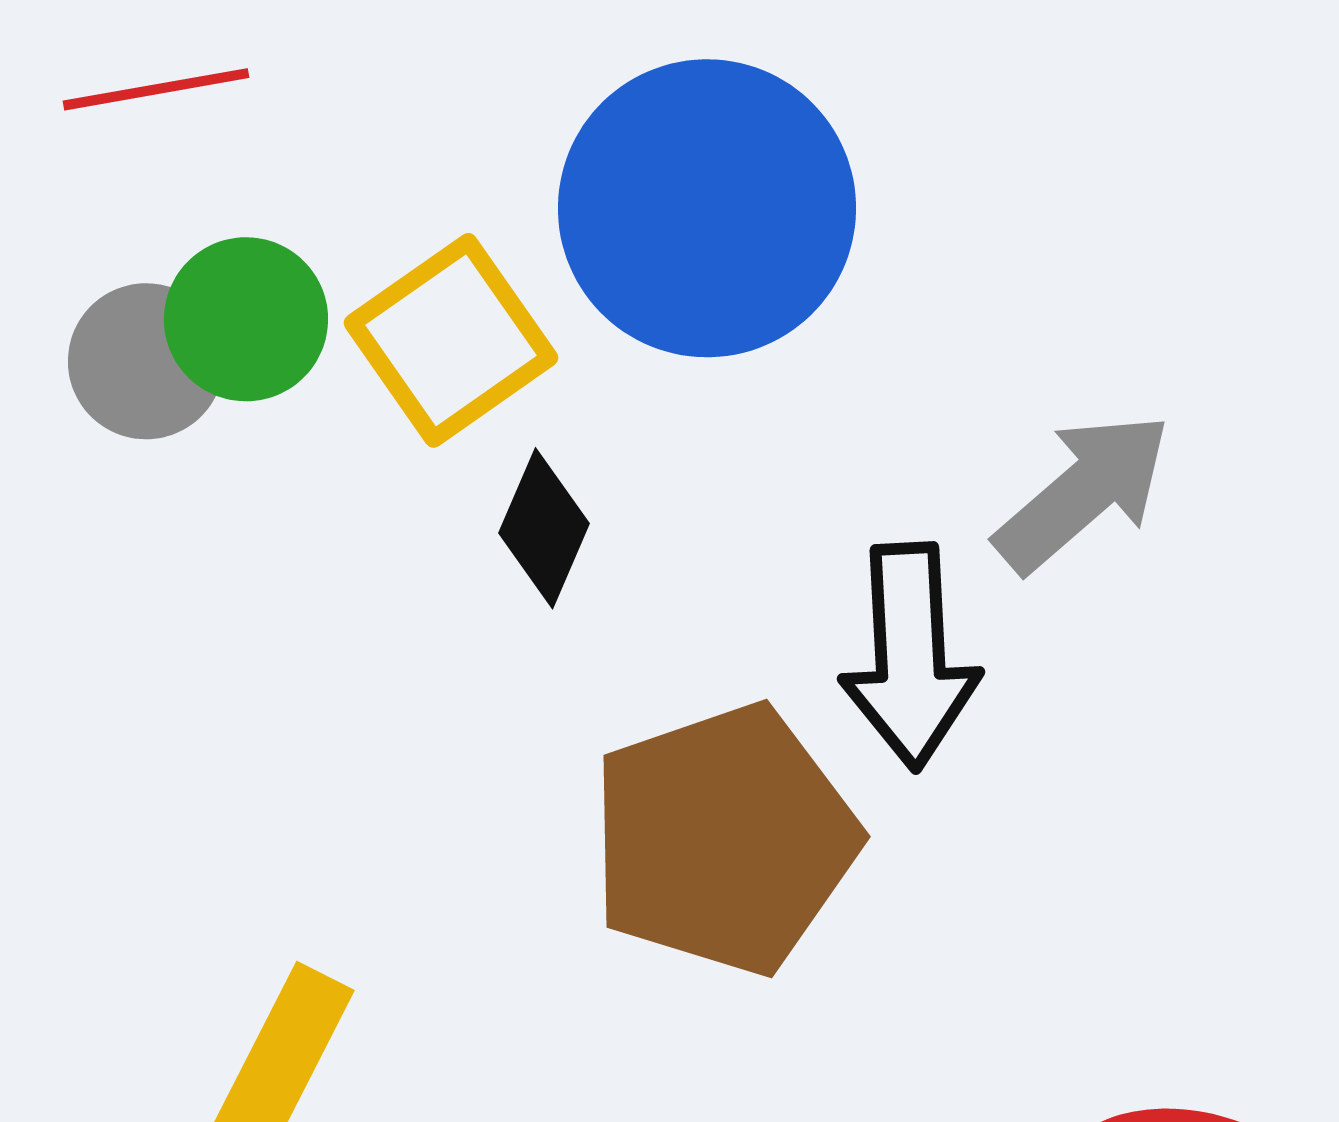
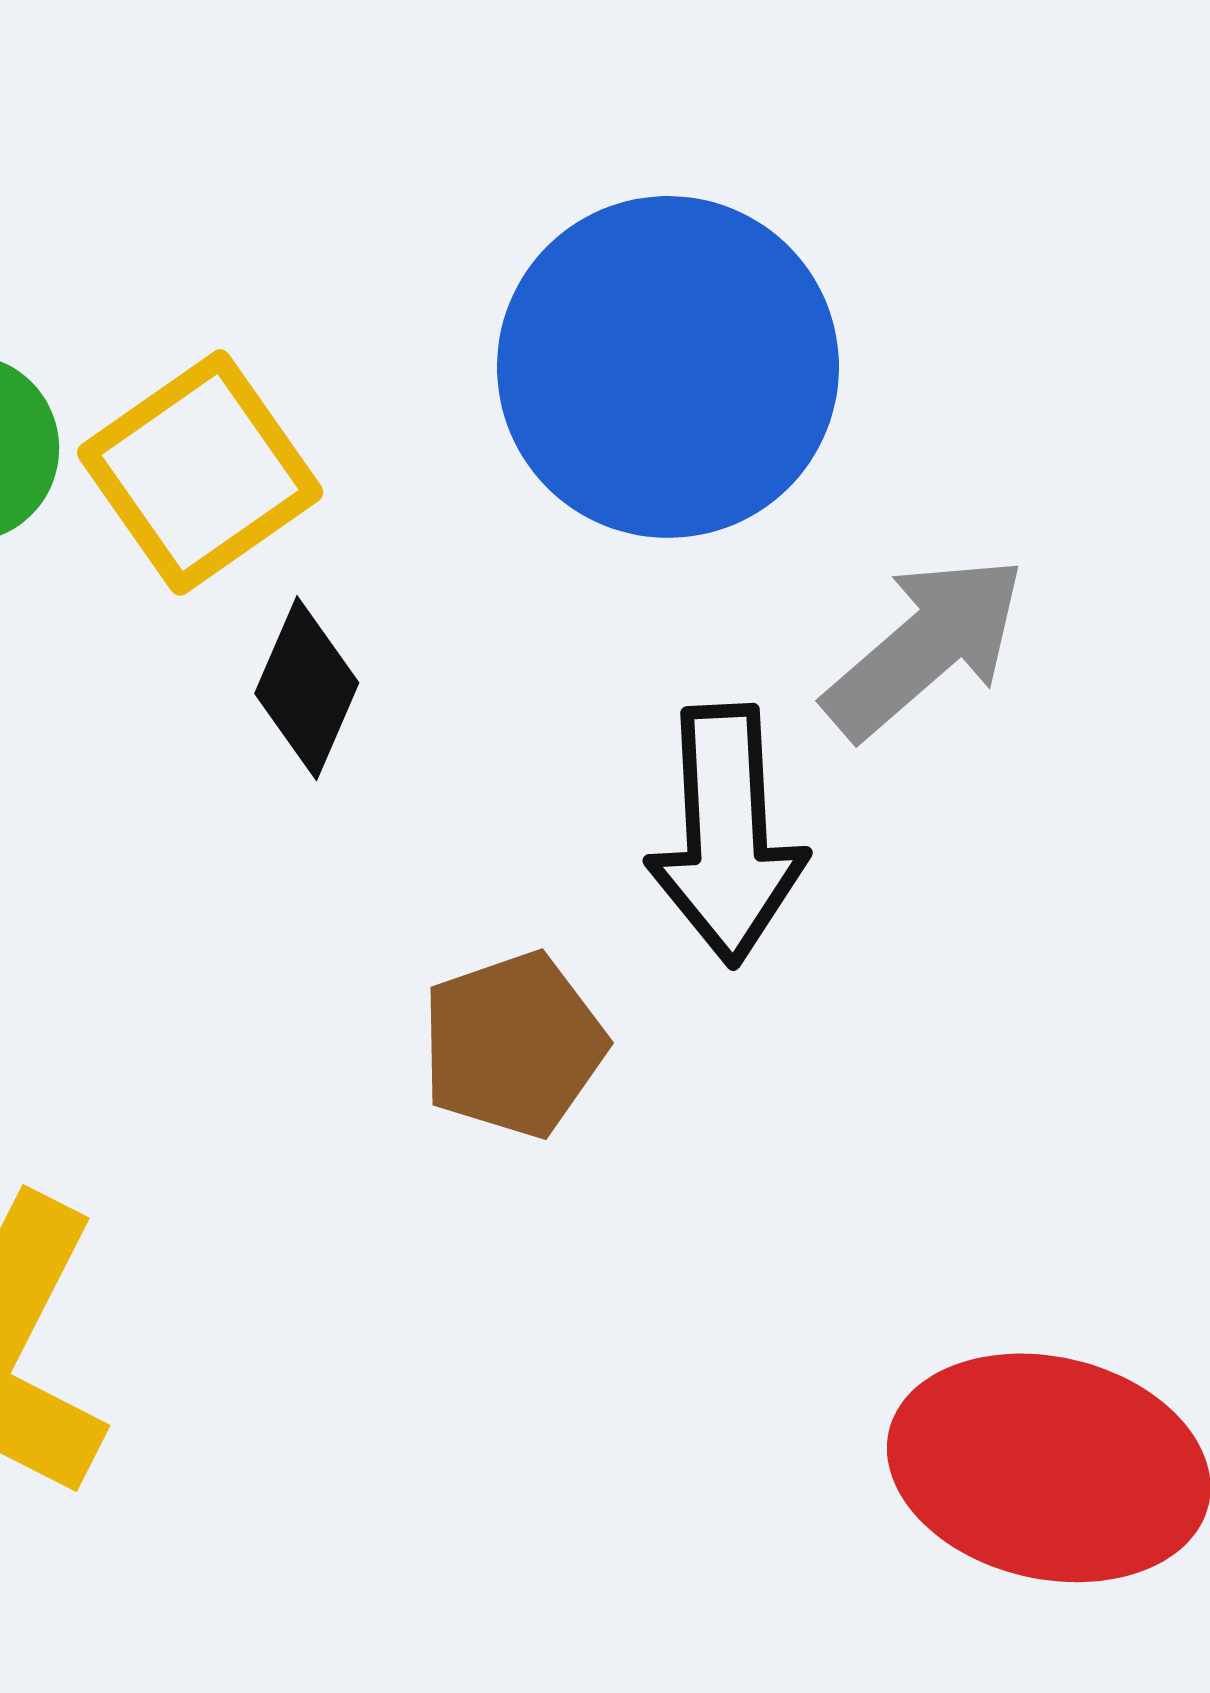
blue circle: (707, 208) -> (668, 367), moved
brown pentagon: (724, 839) -> (513, 1045), size x0.6

